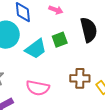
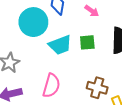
pink semicircle: (38, 88) -> (51, 86), turned -100

